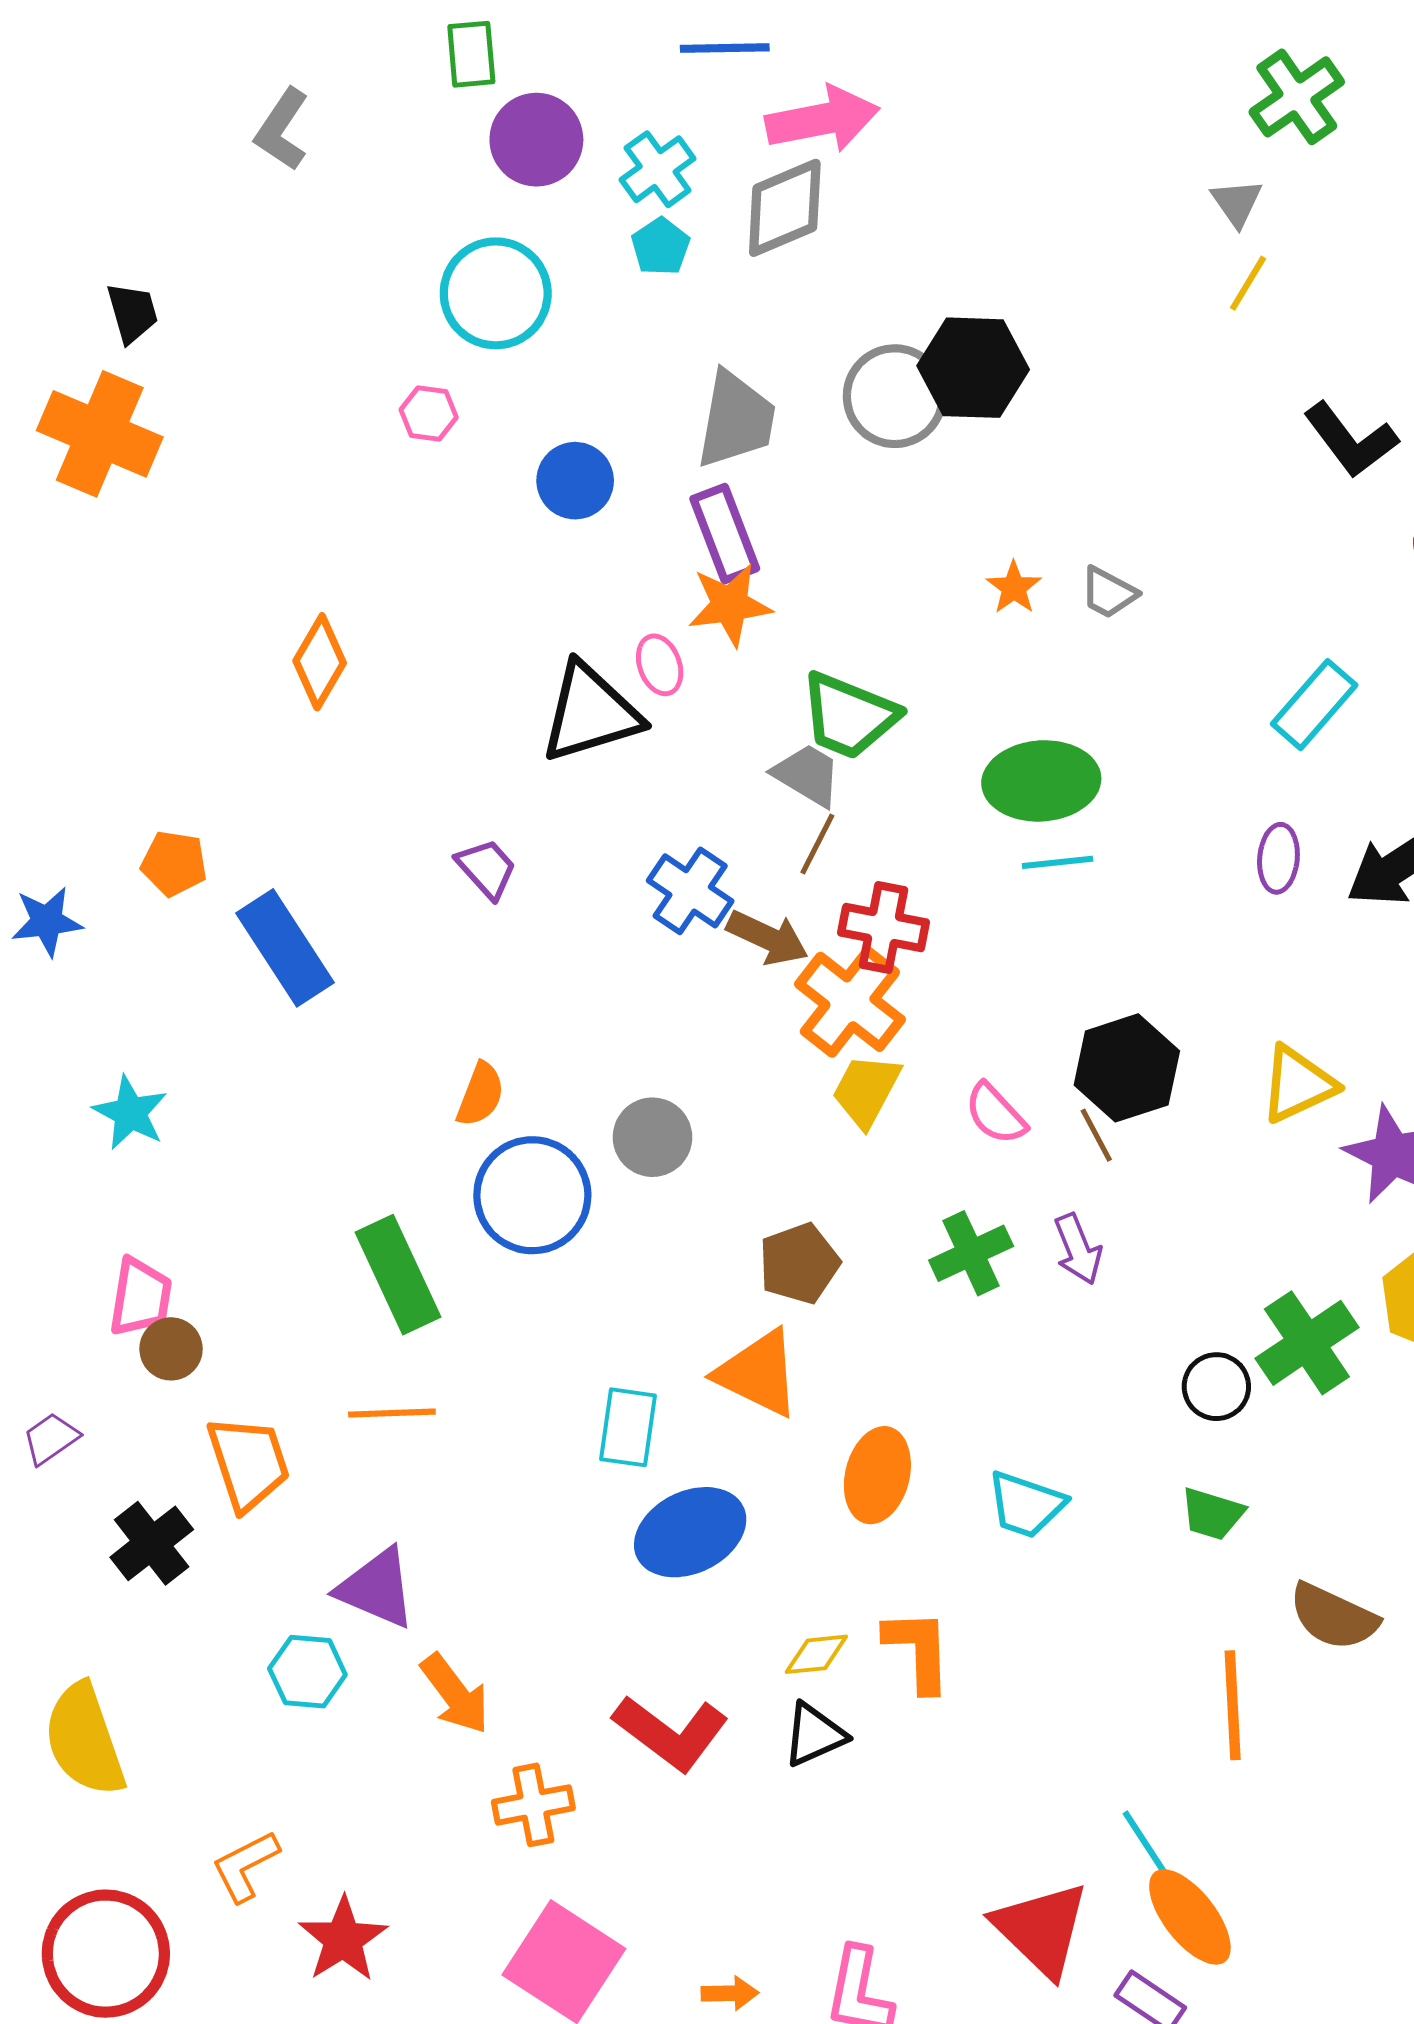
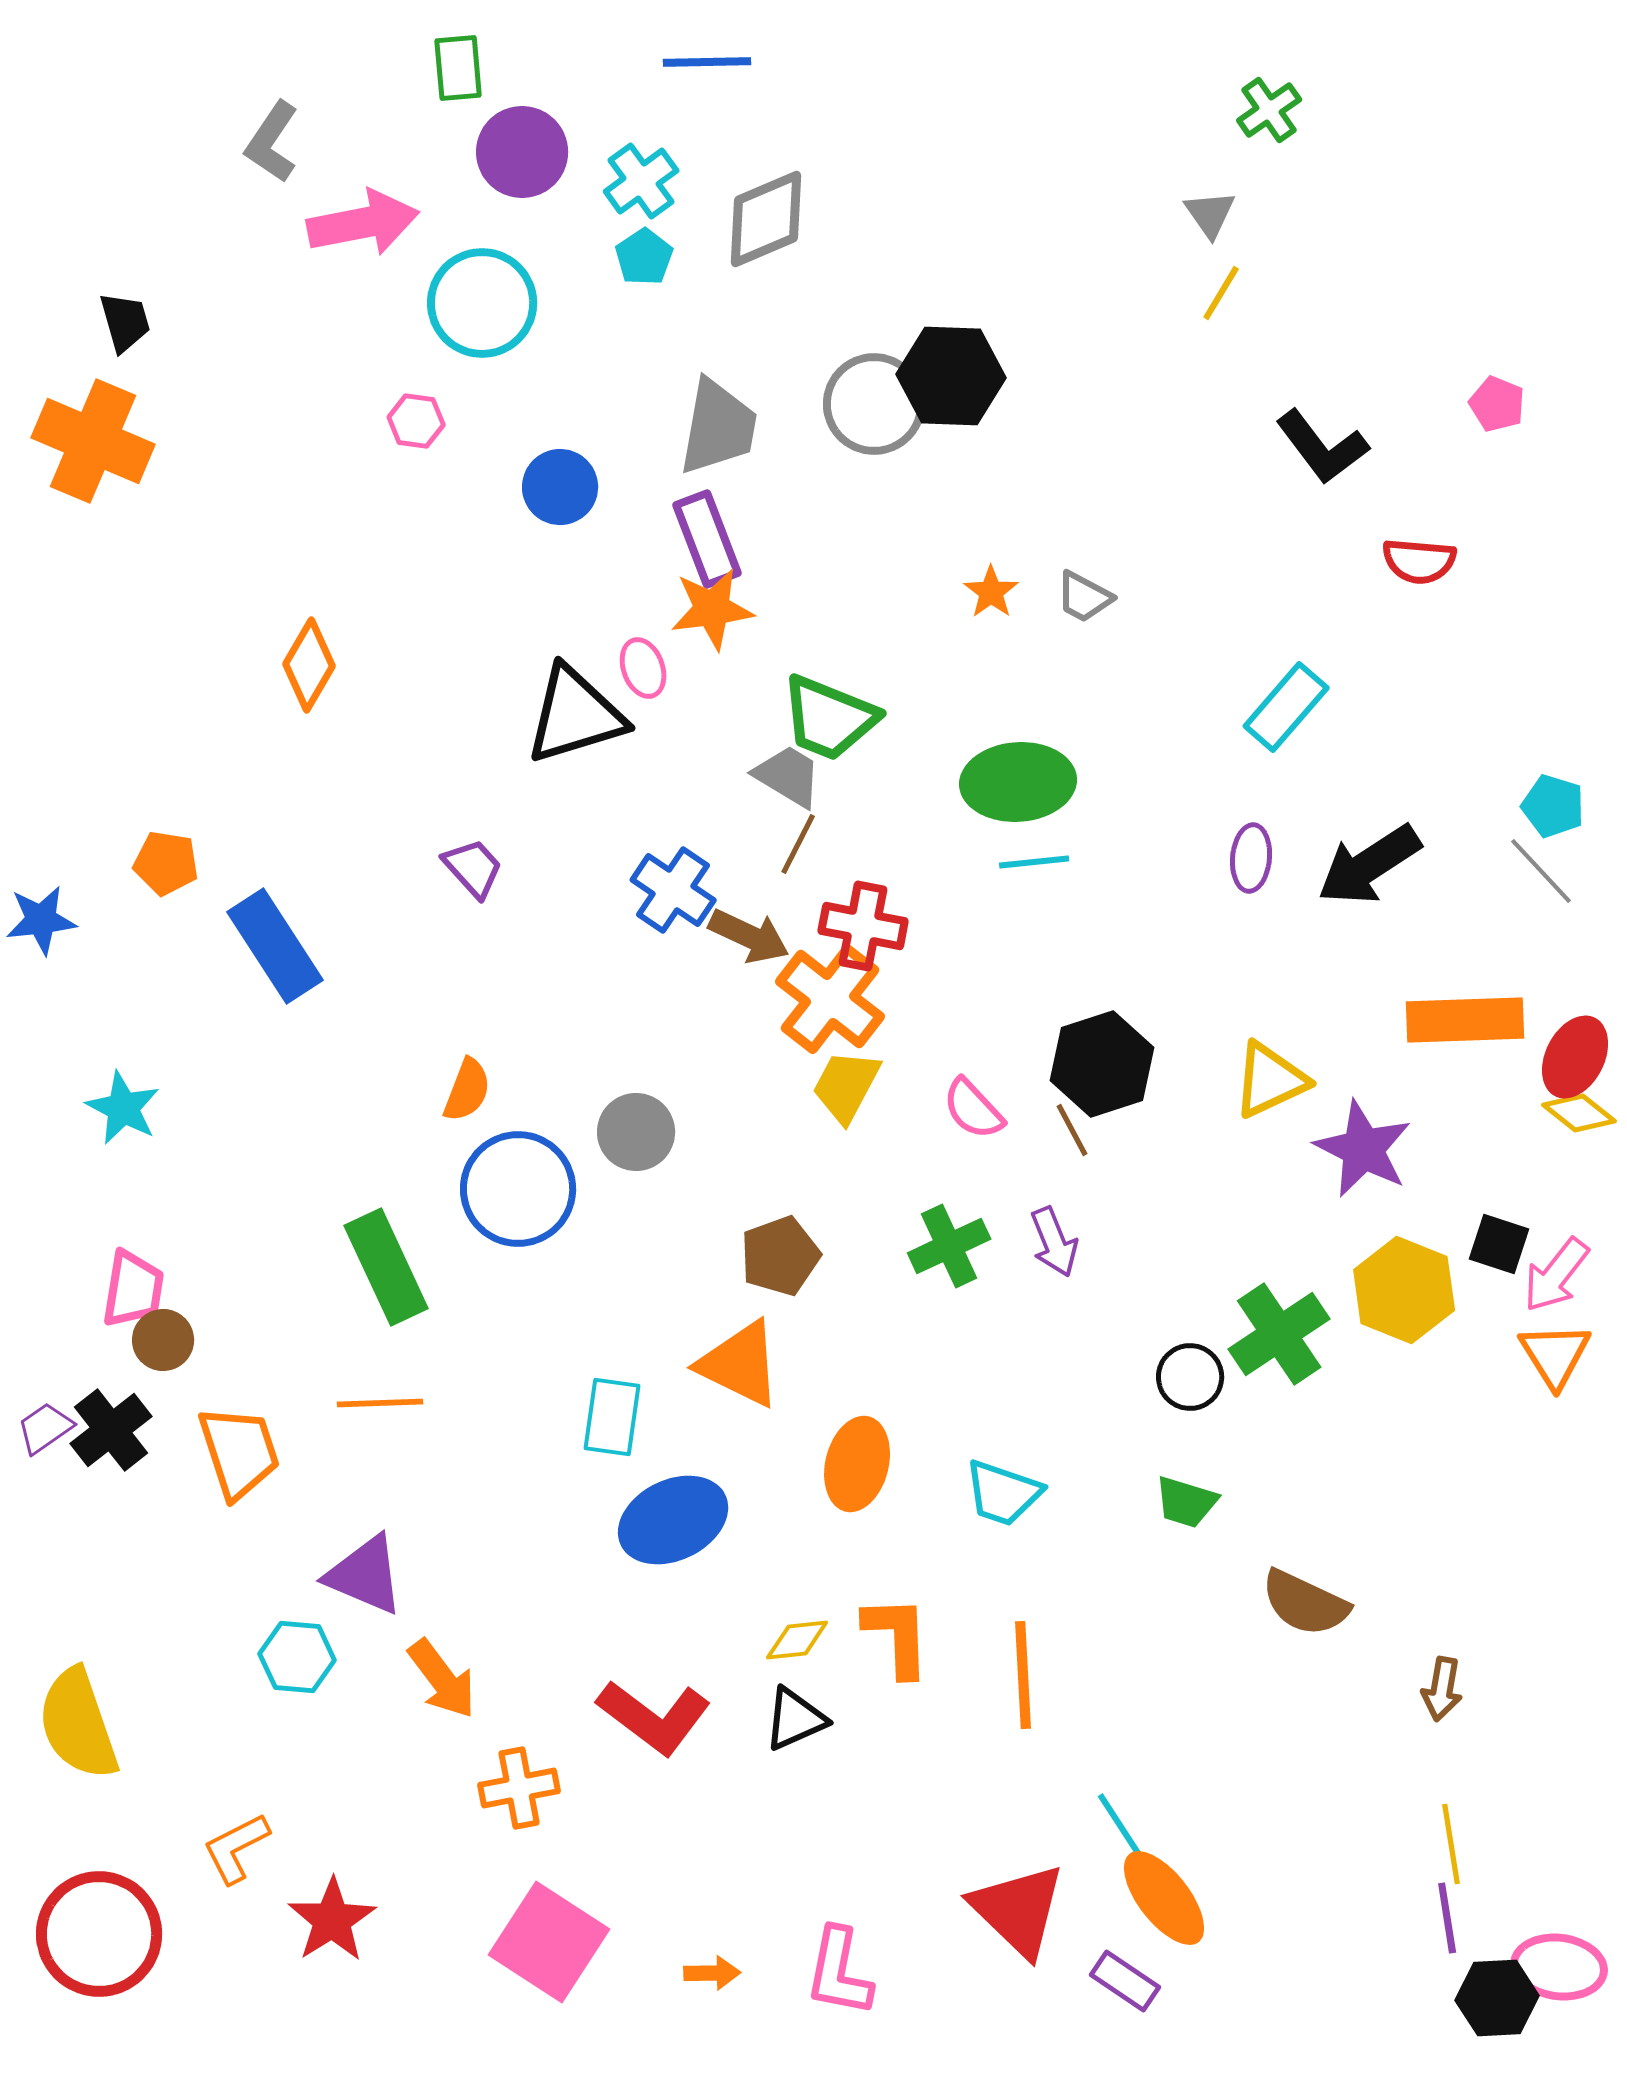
green cross: (1297, 97) -> (1269, 110), size x0.7
pink arrow: (822, 119) -> (363, 223), moved
black cross: (152, 1543) -> (111, 1430), moved
orange line: (1233, 1705) -> (1023, 1675), moved

